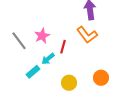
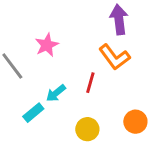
pink star: (42, 36) -> (47, 45), moved
red line: (63, 47) -> (90, 83), moved

